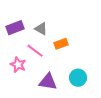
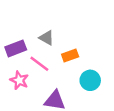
purple rectangle: (15, 28) -> (16, 48), moved
cyan circle: (78, 78) -> (90, 80), moved

